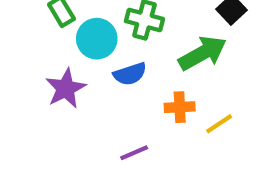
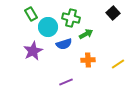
green arrow: (203, 53) -> (86, 34), moved, size x0.6
yellow line: (219, 124) -> (118, 64), moved

